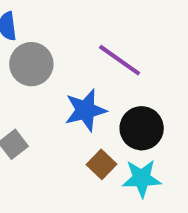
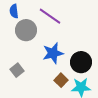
purple line: (120, 60) -> (50, 16), moved

